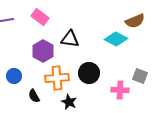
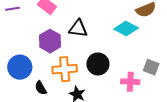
blue circle: (14, 76) -> (20, 67), size x1.5

